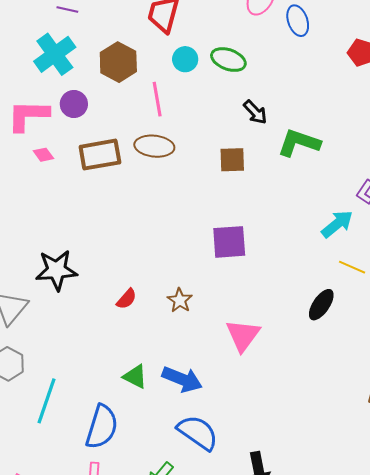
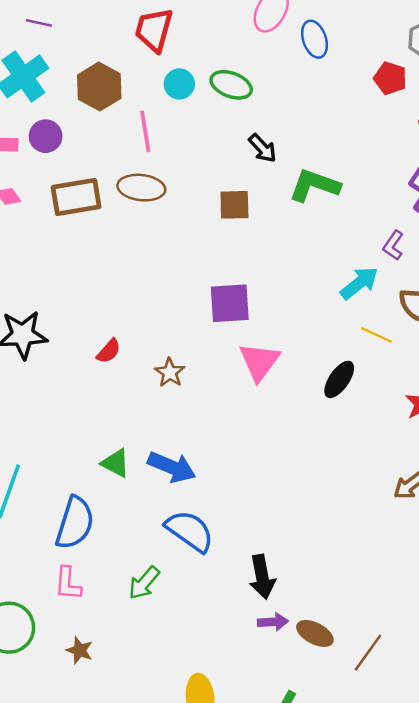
red semicircle: (127, 299) -> (109, 351), moved
pink triangle: (243, 335) -> (259, 362), moved

